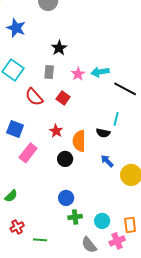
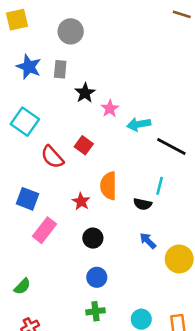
gray rectangle: (49, 72) -> (60, 69), moved
pink star: (78, 74) -> (110, 109), moved
red square: (63, 98) -> (84, 145), moved
orange semicircle: (79, 141) -> (109, 186), moved
blue circle: (66, 198) -> (97, 277), moved
green cross: (75, 217) -> (95, 311), moved

